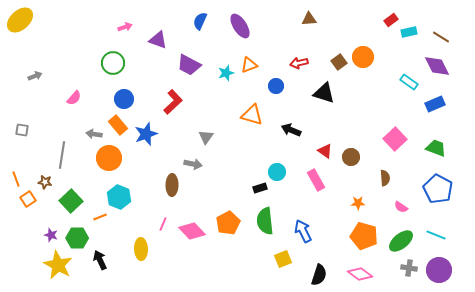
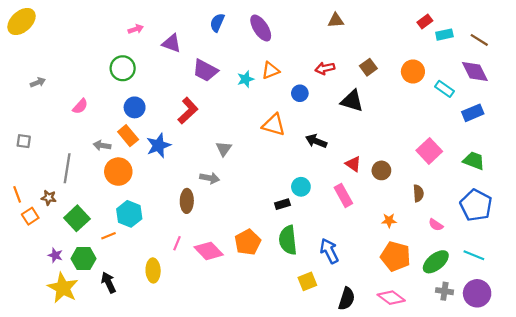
orange circle: (363, 57) -> (413, 72), moved

